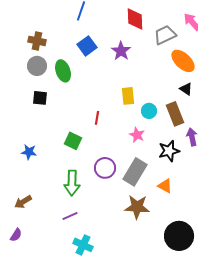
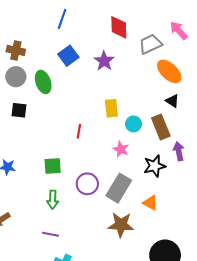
green square: (73, 141) -> (53, 166), moved, turned -30
green arrow: (72, 183) -> (53, 200), size x0.7
purple line: (70, 216) -> (51, 234), turned 35

